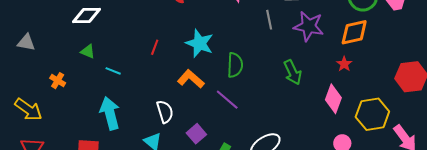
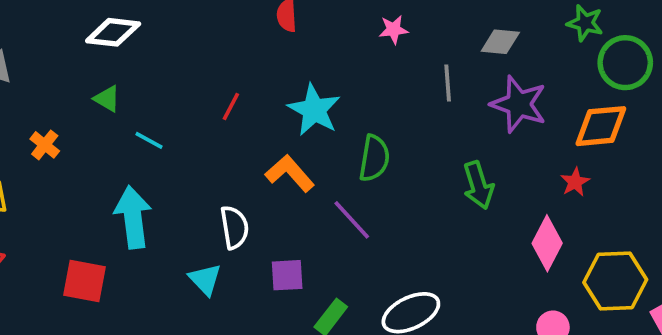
purple square: (196, 134) -> (287, 275), turned 30

